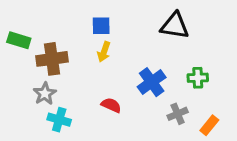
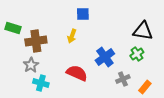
blue square: (101, 26) -> (83, 14), moved
black triangle: (175, 26) -> (143, 31), moved
green cross: (198, 78) -> (137, 54), turned -32
red semicircle: (111, 105) -> (77, 73), size x1.5

